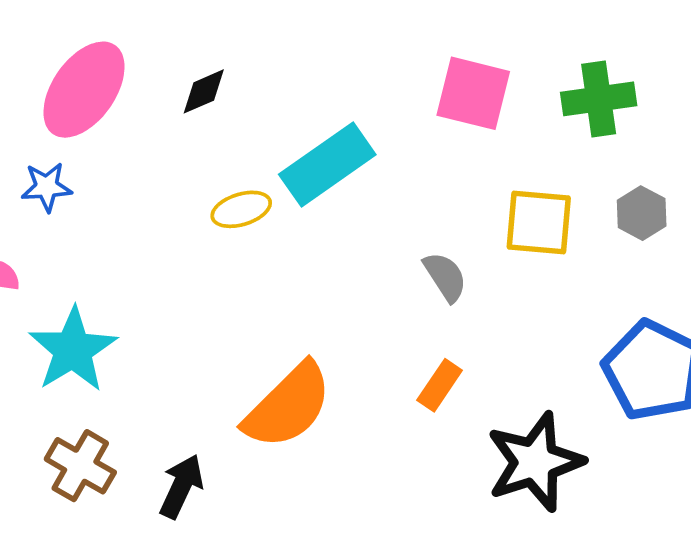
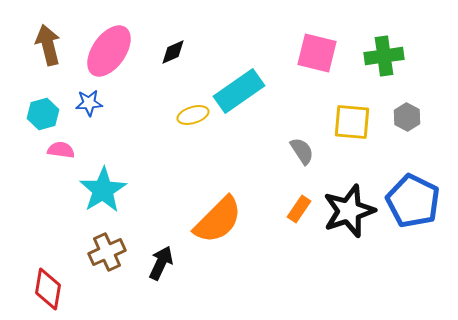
black star: (535, 462) -> (349, 211), moved
brown cross: (80, 466) -> (107, 252), turned 36

